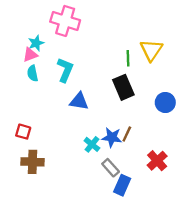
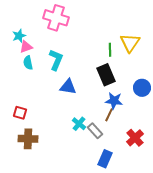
cyan star: (36, 43) -> (19, 36), moved
blue star: (112, 137) -> (114, 101), moved
gray rectangle: (111, 168) -> (95, 131), moved

